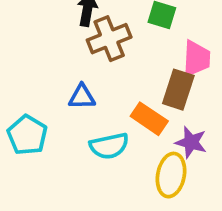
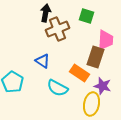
blue triangle: (82, 97) -> (42, 61), turned 35
cyan semicircle: (109, 146) -> (58, 88), turned 40

